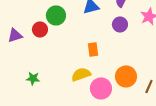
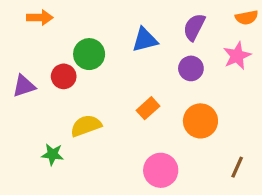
orange rectangle: (93, 49) -> (148, 108), turned 56
yellow semicircle: (81, 74) -> (86, 126), moved
orange circle: (126, 76) -> (200, 121), moved

